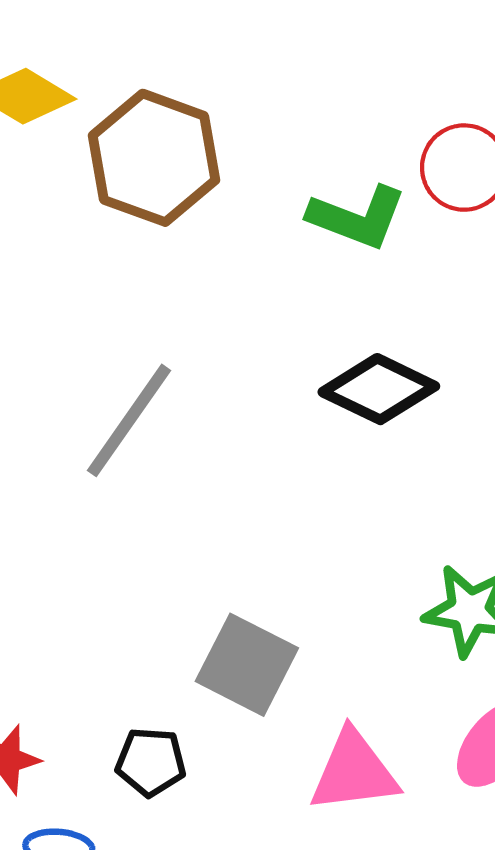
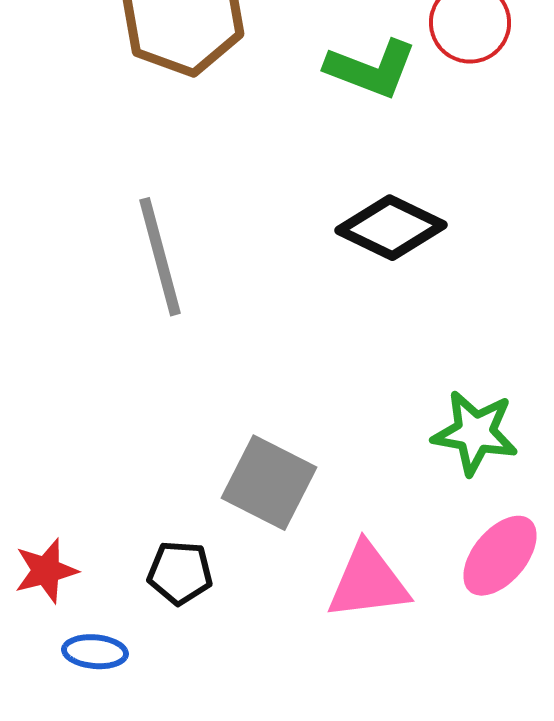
gray line: (129, 420) -> (160, 257), turned -50

